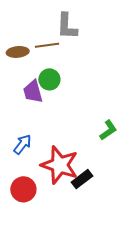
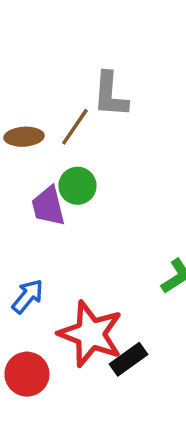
brown line: (47, 45) -> (75, 127), turned -50

